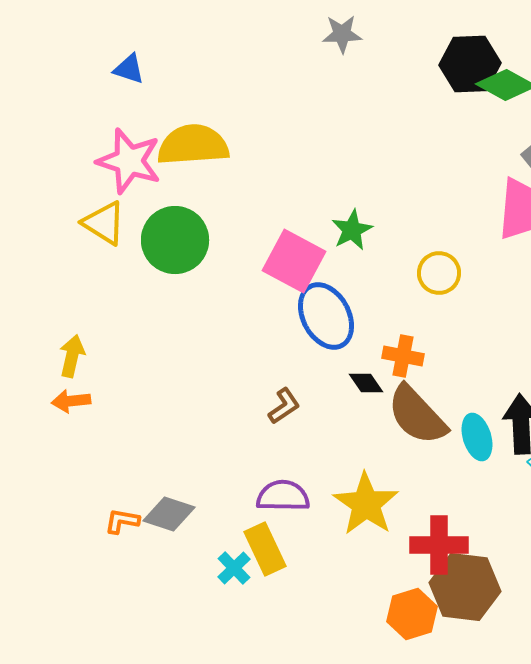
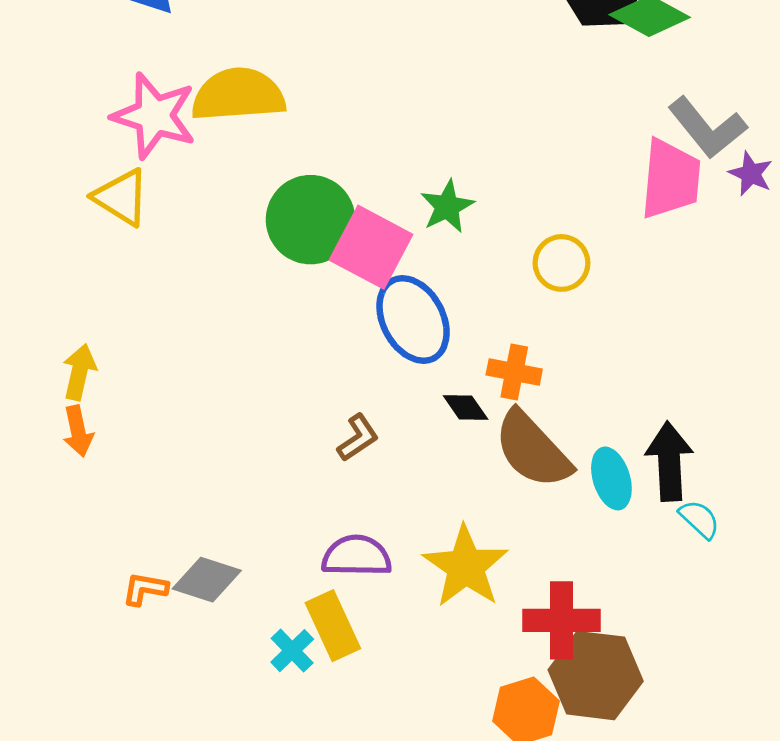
green circle: (175, 240) -> (311, 220), moved
orange arrow: (71, 401) -> (78, 431), turned -96

